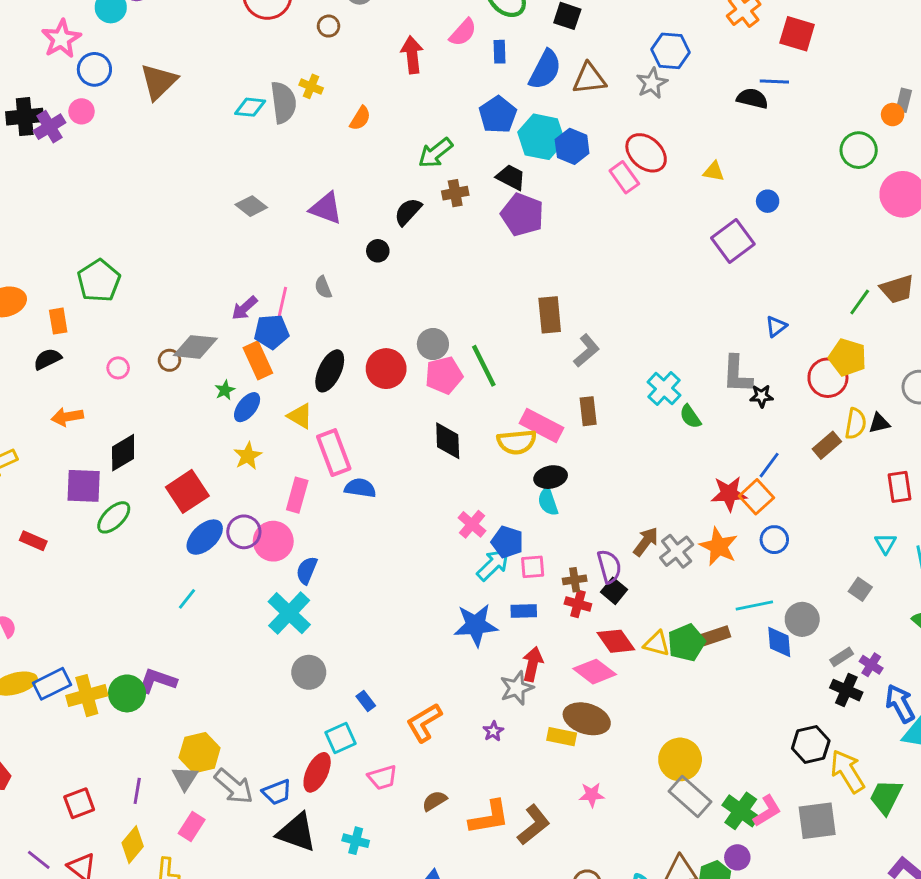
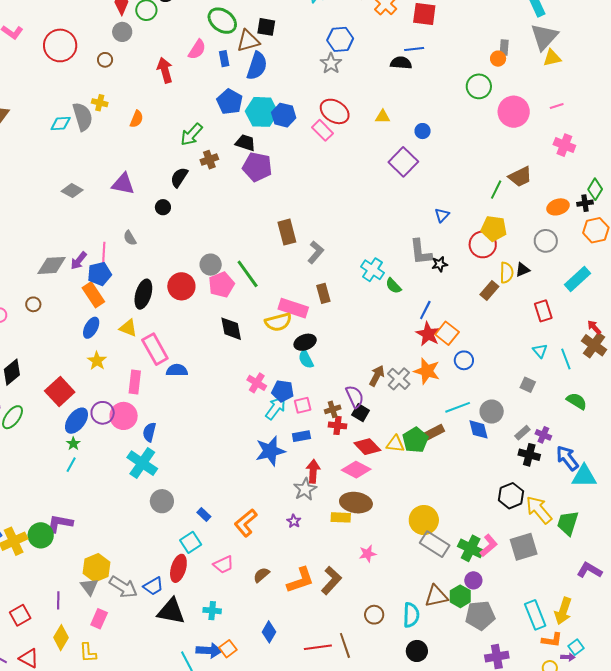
brown triangle: (589, 79) -> (248, 41), moved
gray diamond: (195, 347) -> (52, 265), moved
green star: (225, 390) -> (73, 444), moved
blue line: (769, 465) -> (425, 310), moved
red star: (729, 494) -> (428, 334), turned -30

